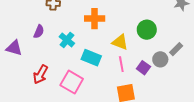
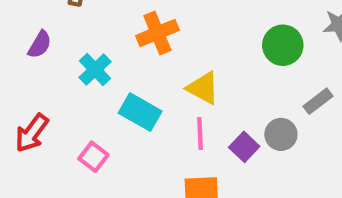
orange cross: (95, 19) -> (157, 33), turned -30
green circle: (147, 30) -> (283, 45), moved
gray rectangle: (176, 49) -> (318, 101), moved
pink square: (72, 82) -> (93, 157), size x0.6

